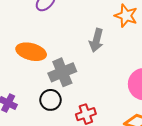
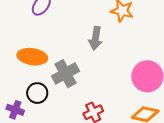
black circle: (51, 100) -> (37, 93), moved

